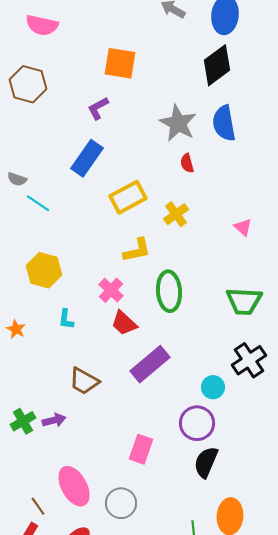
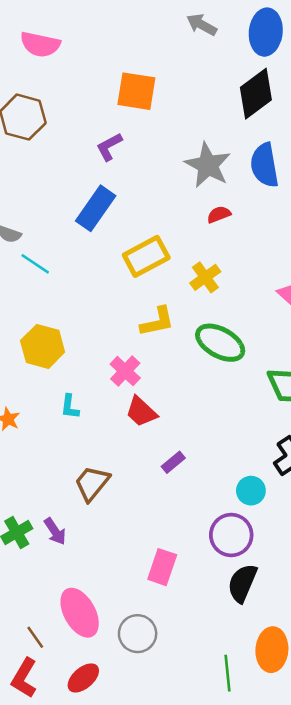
red semicircle: (187, 163) -> (219, 214), turned 84
green ellipse: (169, 291) -> (220, 343), moved, turned -57
purple rectangle: (150, 364) -> (173, 462), size x0.5
brown trapezoid: (84, 381) -> (92, 483), turned 100
purple arrow: (54, 420) -> (55, 531), turned 70

